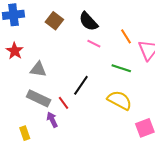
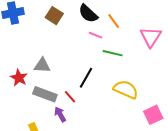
orange line: (126, 36) -> (114, 21), moved
red star: (15, 51) -> (19, 78), moved
green line: (121, 68) -> (113, 53), moved

